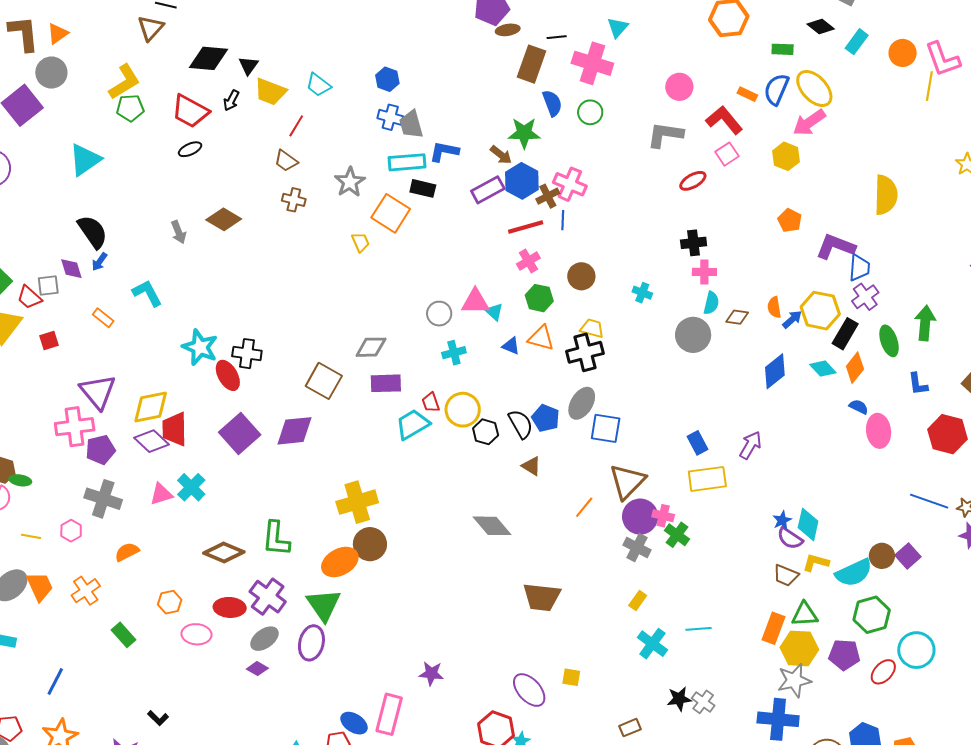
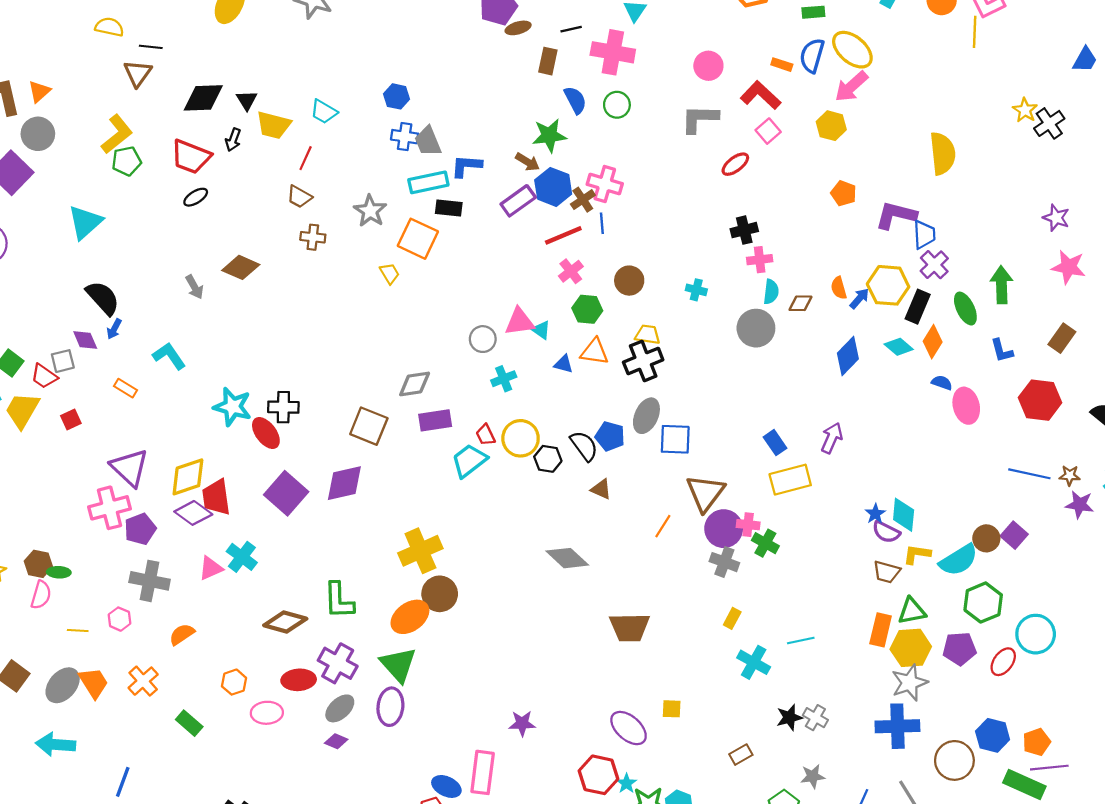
brown rectangle: (531, 64) -> (548, 61), size x0.7

